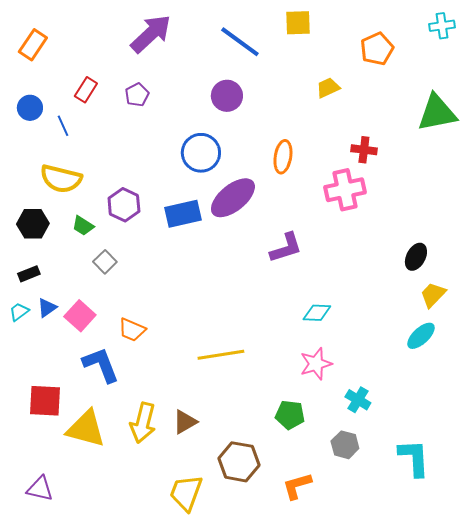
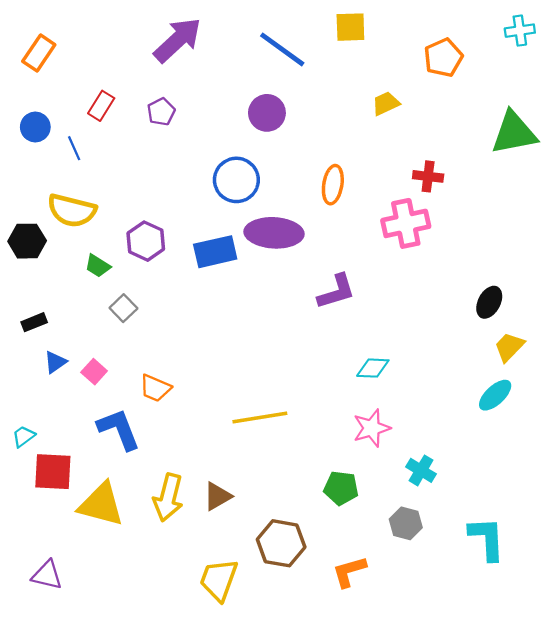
purple ellipse: (233, 198) -> (274, 233), turned 42
black hexagon: (33, 224) -> (27, 241), moved
cyan trapezoid: (19, 312) -> (24, 436), moved
pink square: (80, 316) -> (94, 372), size x0.7

